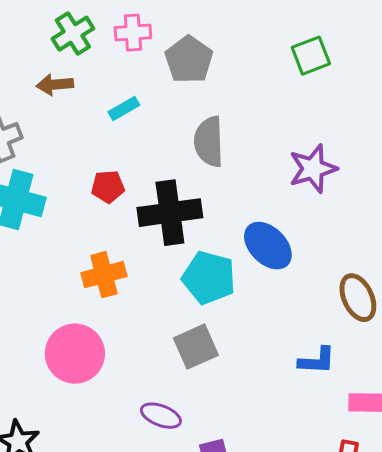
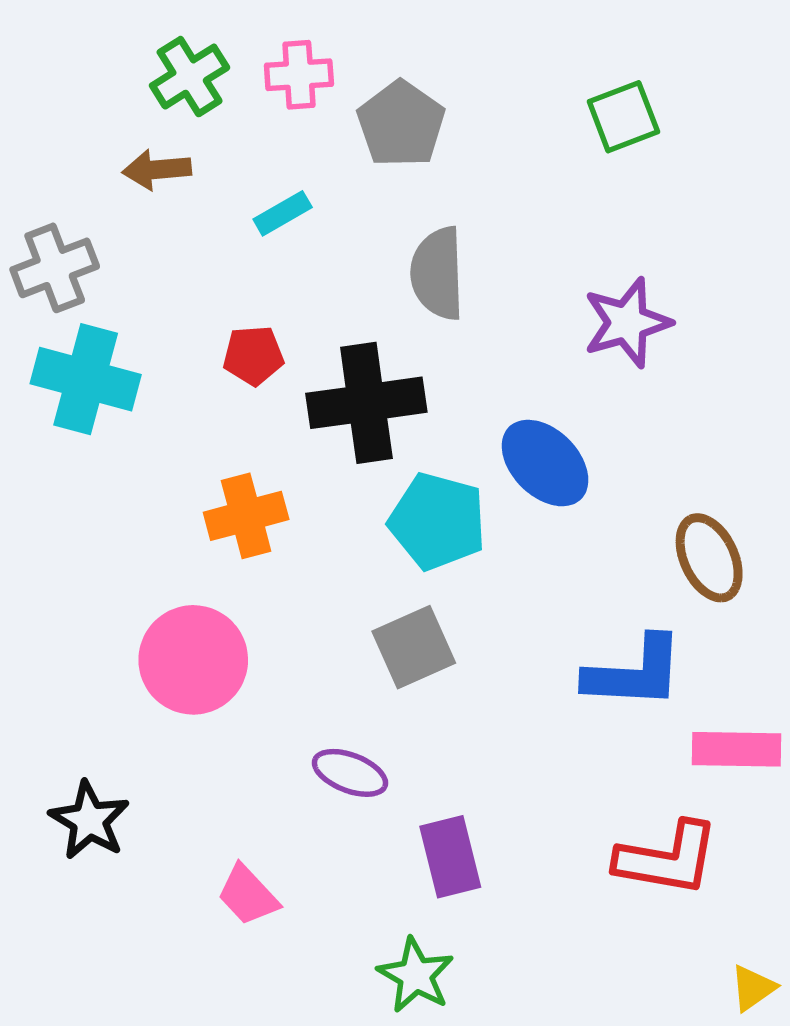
blue L-shape: (317, 361) -> (634, 673), size x1.5

